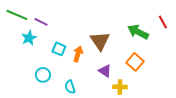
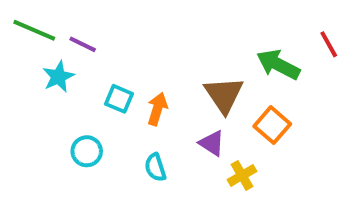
brown triangle: (100, 41) -> (224, 95), moved
cyan semicircle: (70, 87) -> (155, 167), moved
yellow cross: (120, 87) -> (242, 175), turned -32

